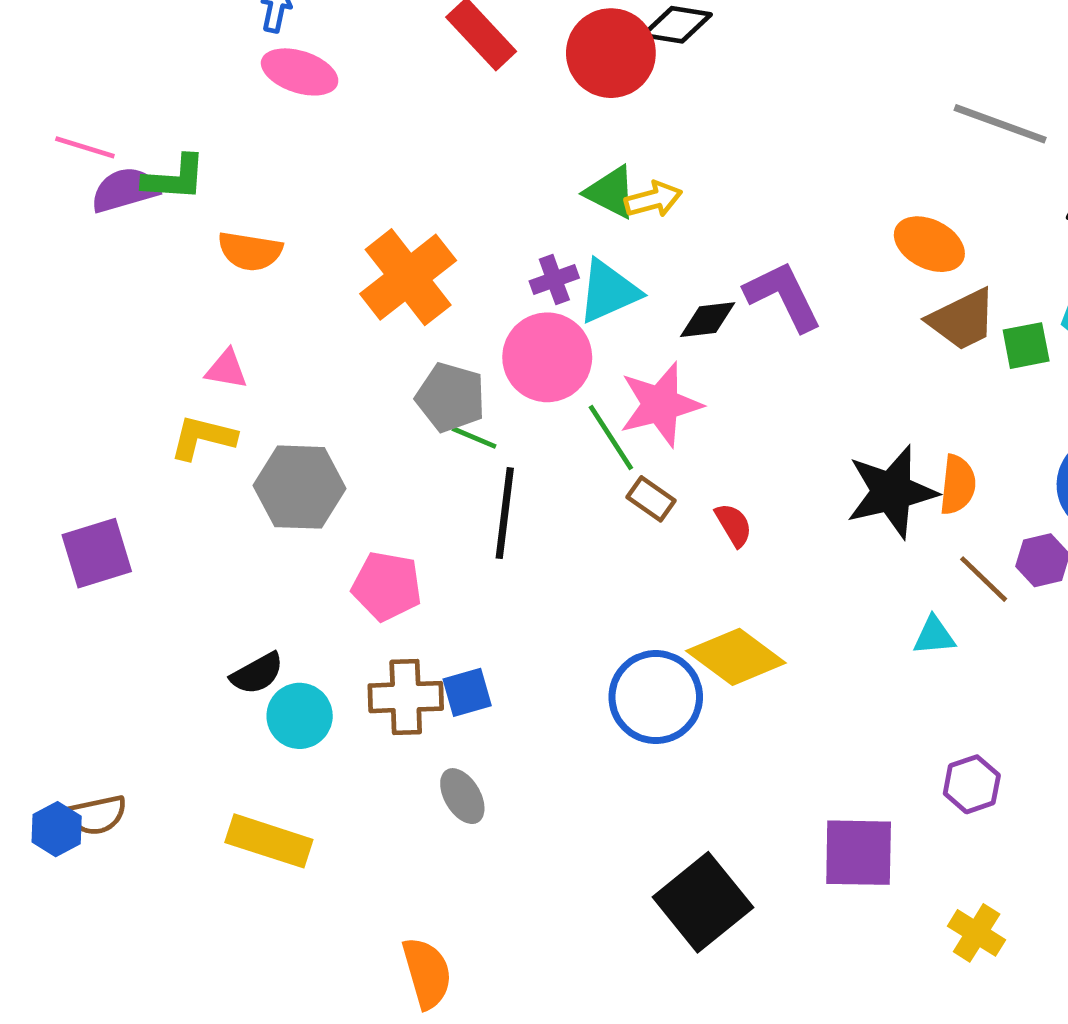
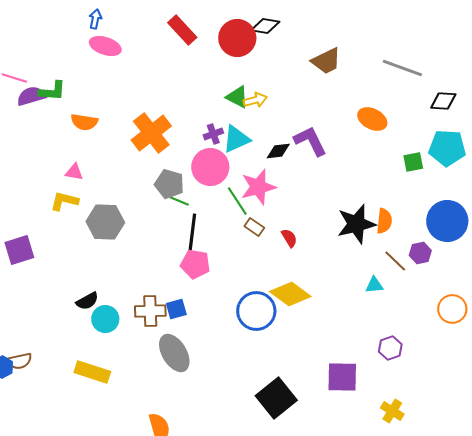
brown trapezoid: (962, 320) -> (326, 61), moved
pink pentagon: (387, 586) -> (195, 264), moved
gray ellipse: (462, 796) -> (174, 353), size x1.6

